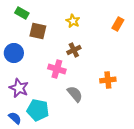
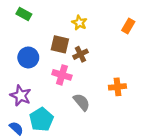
brown square: (38, 31) -> (60, 44), moved
blue circle: (14, 53) -> (28, 57), moved
cyan pentagon: (38, 110) -> (41, 119), turned 30

